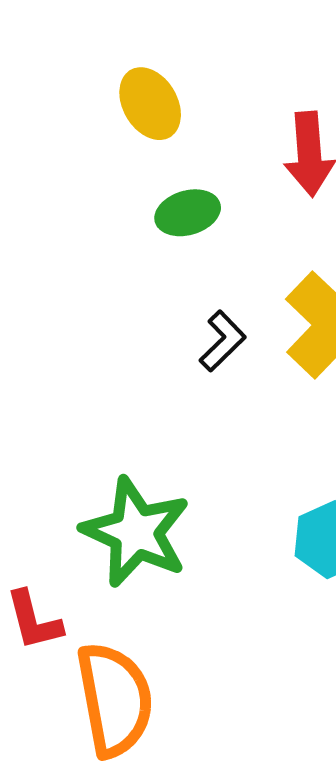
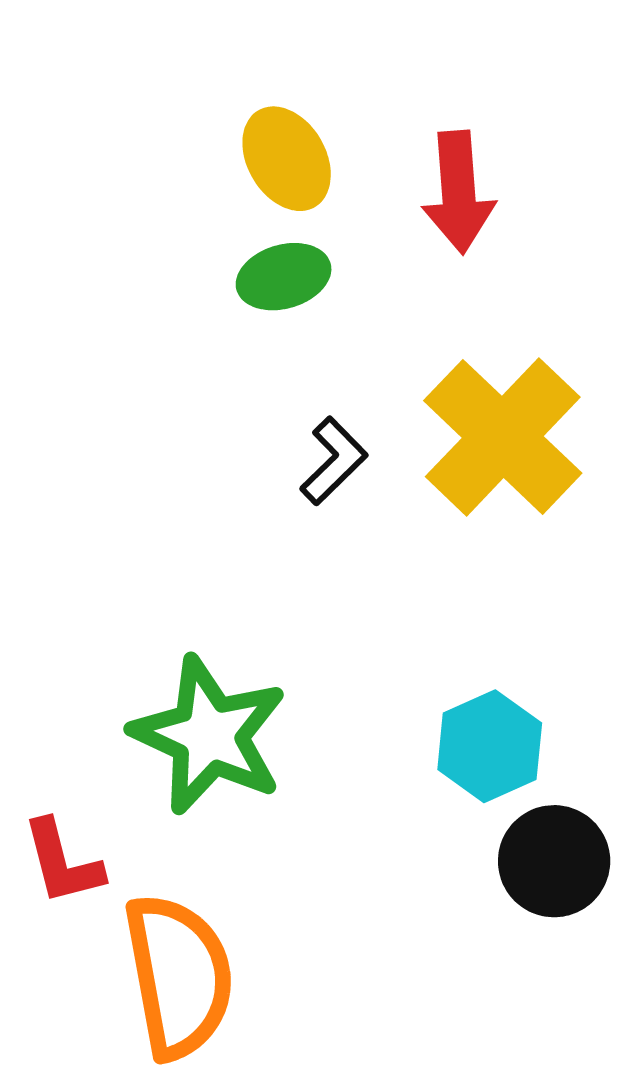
yellow ellipse: (150, 104) -> (287, 159), moved

